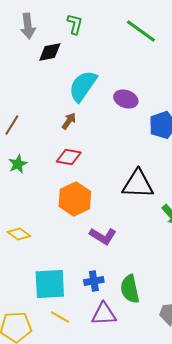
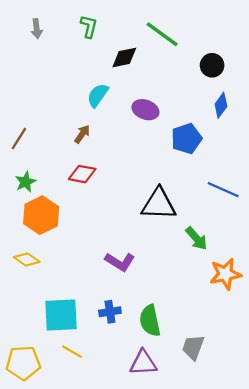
gray arrow: (28, 26) -> (37, 29), size x0.7
black diamond: (50, 52) -> (124, 58), moved
cyan semicircle: (83, 86) -> (98, 95), size x0.7
orange hexagon: (75, 199) -> (41, 215), moved
purple triangle: (104, 314) -> (143, 363), moved

